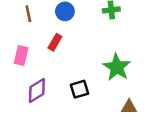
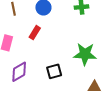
green star: (117, 67) -> (85, 54), turned -30

